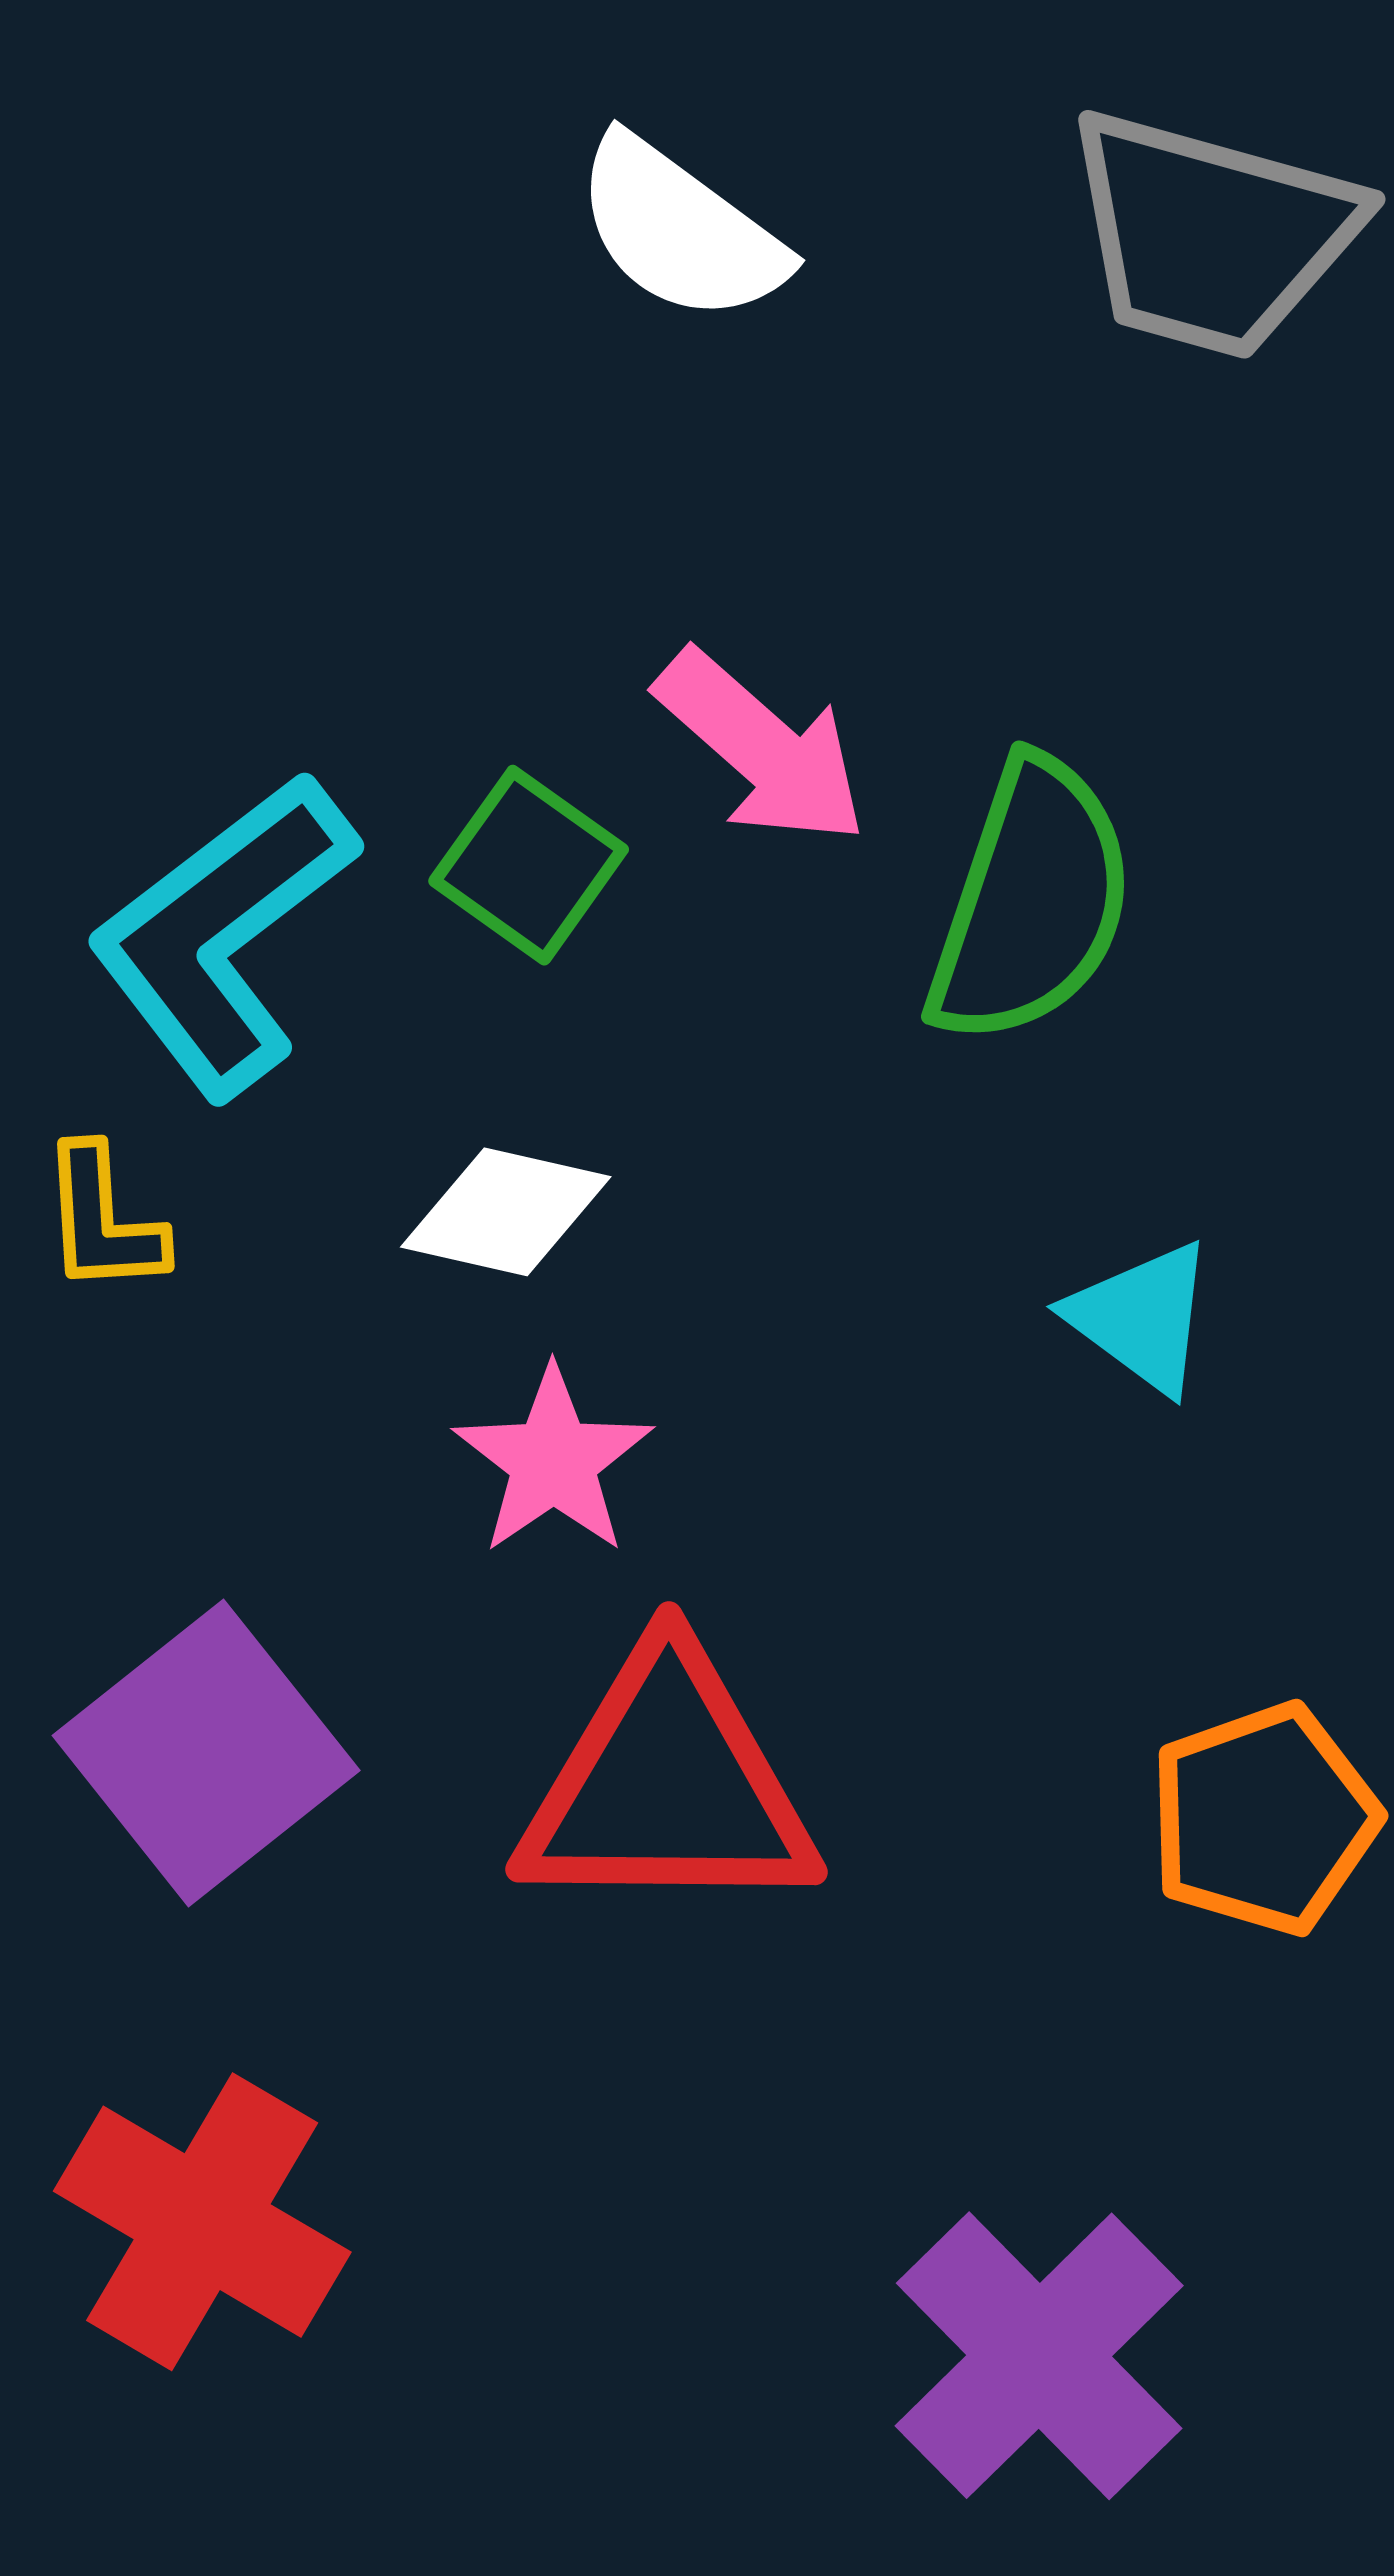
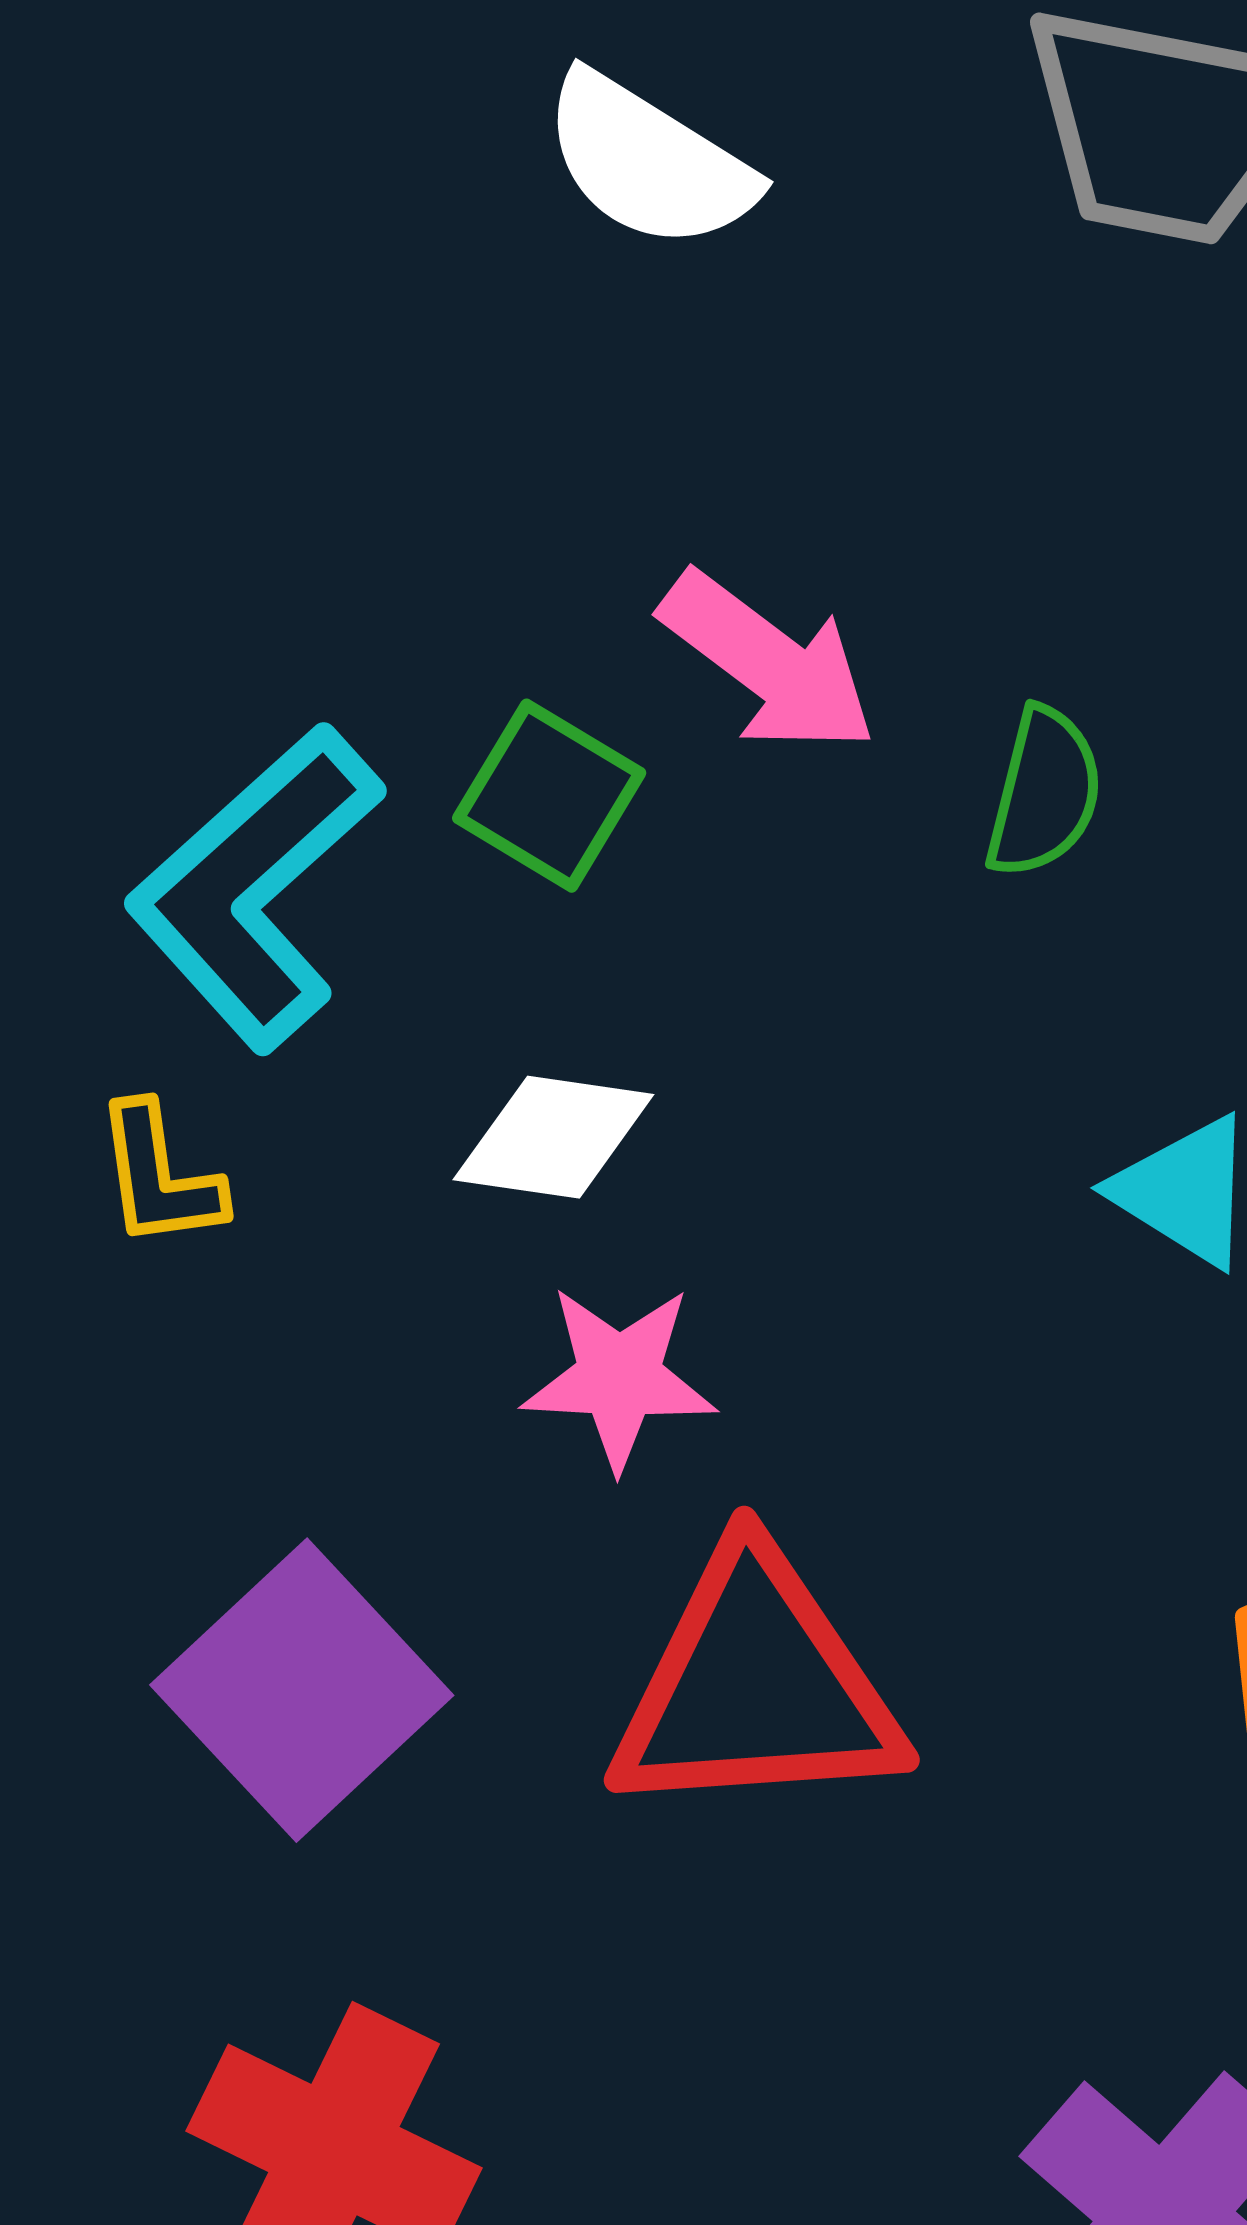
green semicircle: (1031, 902) -> (1044, 793), size x0.6
pink star: (553, 1461) -> (619, 1377), turned -30

